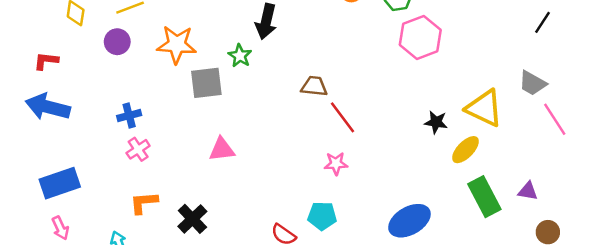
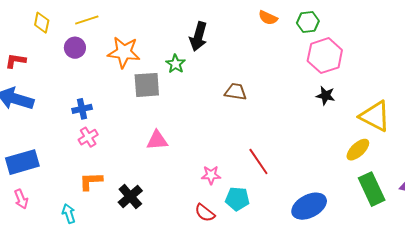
red line: (343, 117) -> (258, 161), moved
black star: (436, 122) -> (326, 96), moved
pink star: (336, 164) -> (211, 175), moved

